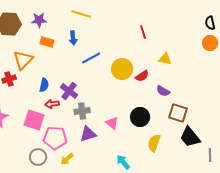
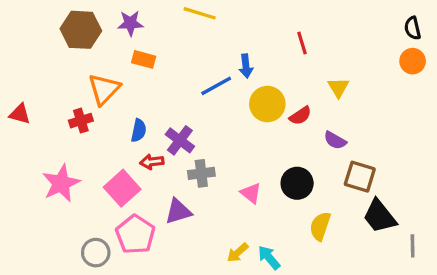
blue arrow: (73, 38) -> (246, 66), moved
yellow triangle: (165, 59) -> (338, 88), turned 48
pink square: (34, 120) -> (122, 188), turned 30
purple triangle: (88, 134) -> (178, 211), moved
pink pentagon: (55, 138) -> (135, 234), moved, turned 30
gray circle: (38, 157) -> (96, 253), moved
yellow arrow: (67, 159) -> (238, 253), moved

